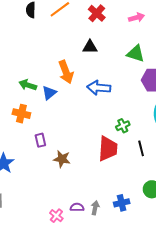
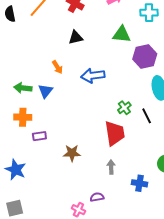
orange arrow: (66, 72) -> (57, 67), size x0.6
purple rectangle: (40, 140) -> (39, 136), moved, turned -72
black line: (141, 148) -> (147, 116), moved
blue cross: (122, 203) -> (140, 183), turned 35
gray arrow: (95, 208) -> (111, 167), moved

